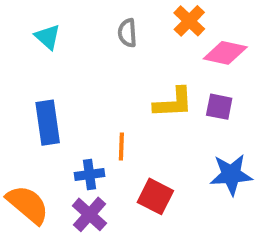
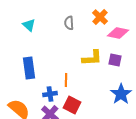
blue star: (231, 175) -> (121, 94), turned -30
red square: (155, 196) -> (72, 105), moved

